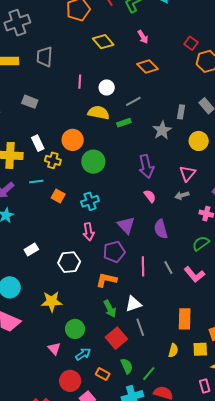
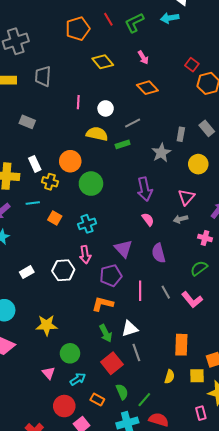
white hexagon: (69, 262) -> (63, 270), moved

